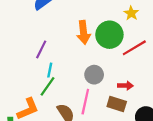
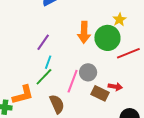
yellow star: (131, 13) -> (119, 20), moved
pink line: (85, 102) -> (73, 81), moved
brown rectangle: (117, 104) -> (100, 93), moved

